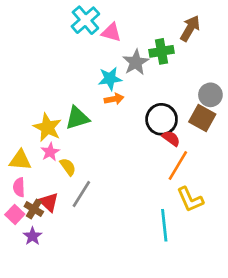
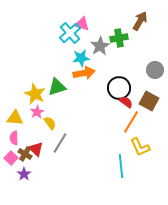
cyan cross: (85, 20) -> (70, 33), moved
orange arrow: (114, 99) -> (84, 73), size x1.5
brown square: (202, 118) -> (149, 101), moved

